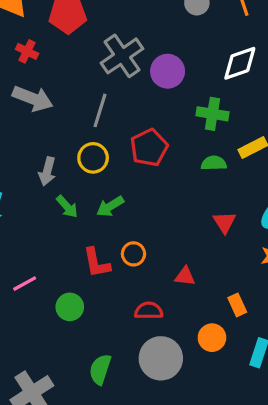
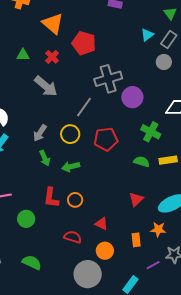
orange rectangle: (237, 305) -> (136, 240), moved
orange circle: (212, 338) -> (105, 251), moved
gray circle: (161, 358) -> (88, 274), moved
green semicircle: (100, 369) -> (32, 262), turned 78

